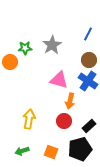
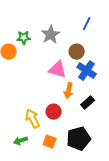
brown circle: (89, 60) -> (77, 52), moved
yellow arrow: (29, 119) -> (33, 119), moved, turned -36
red circle: (64, 121) -> (54, 112), moved
black rectangle: (89, 126) -> (88, 103), moved

